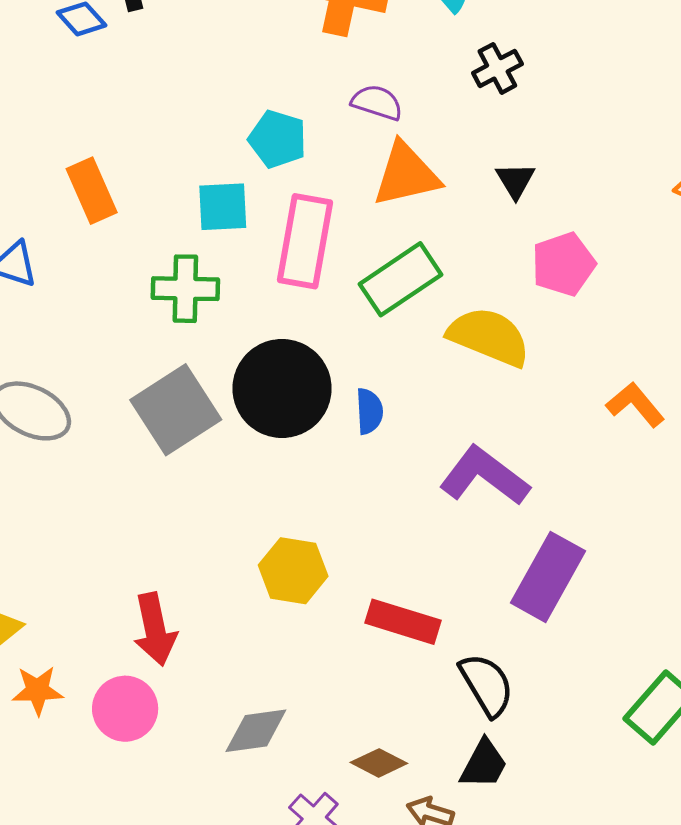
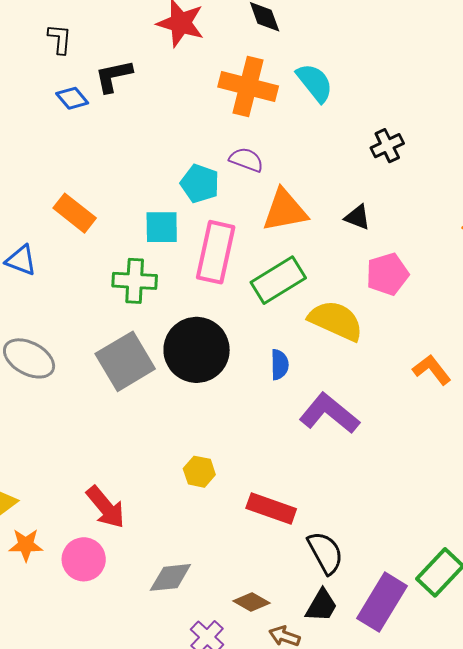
black cross: (497, 68) -> (387, 146), moved
purple semicircle: (377, 102) -> (246, 160), moved
black triangle: (515, 181) -> (357, 217), turned -40
orange rectangle: (92, 191) -> (75, 213), turned -30
blue semicircle: (369, 411) -> (280, 365), moved
yellow hexagon: (293, 571) -> (199, 472), size x0.7
purple rectangle: (548, 577) -> (382, 602), moved
red arrow: (155, 629) -> (106, 507), turned -30

